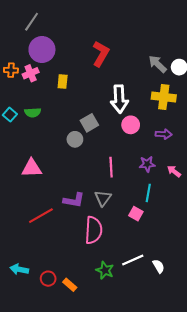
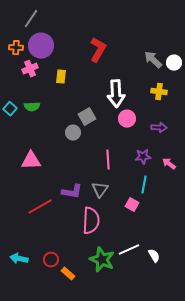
orange cross: (11, 70) -> (16, 48), moved
yellow cross: (164, 97) -> (159, 92), size x0.7
green star: (105, 270) -> (102, 260), size x1.4
red circle: (48, 279) -> (51, 260), moved

